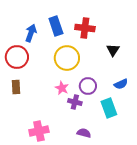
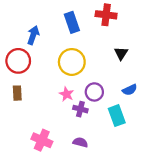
blue rectangle: (56, 26) -> (72, 22), moved
red cross: (85, 28) -> (106, 15), moved
pink cross: (39, 131) -> (42, 140), turned 36
purple semicircle: (84, 133) -> (80, 142), moved

